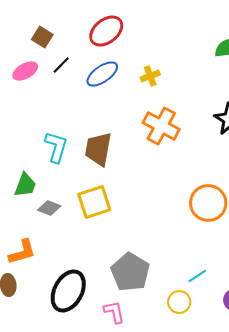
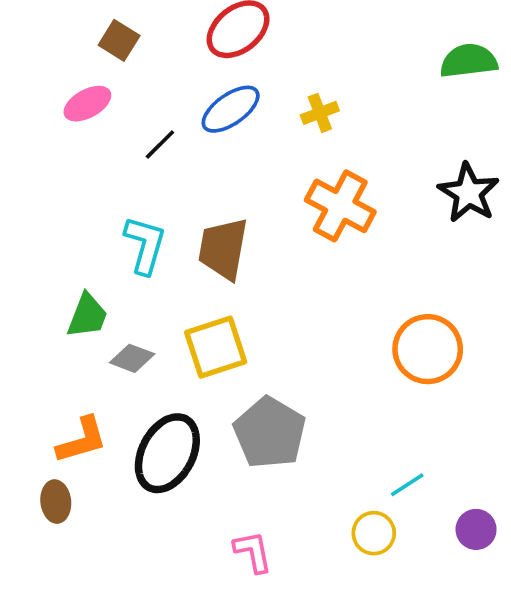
black line: (61, 65) -> (160, 145), moved
gray pentagon: (130, 272) -> (270, 433), moved
black ellipse: (68, 291) -> (167, 453), moved

